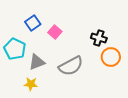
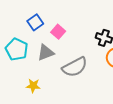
gray triangle: (37, 62) -> (46, 52), moved

